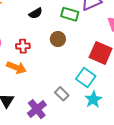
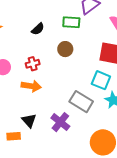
gray rectangle: (62, 94) -> (81, 102), size x1.6

